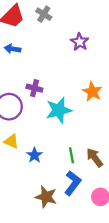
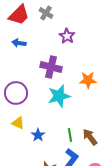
purple star: (80, 42) -> (67, 36), moved
purple cross: (34, 88) -> (51, 67), moved, size x1.5
orange star: (92, 92) -> (88, 80), turned -30

